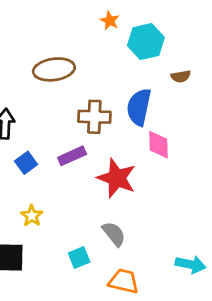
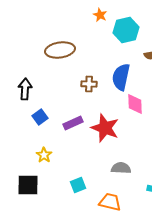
brown cross: (94, 117) -> (89, 84), size x0.7
purple rectangle: (72, 156) -> (73, 123), moved
gray semicircle: (114, 234) -> (121, 168), moved, turned -48

